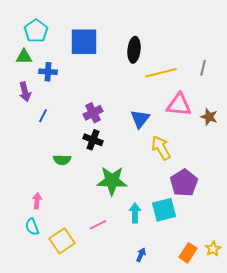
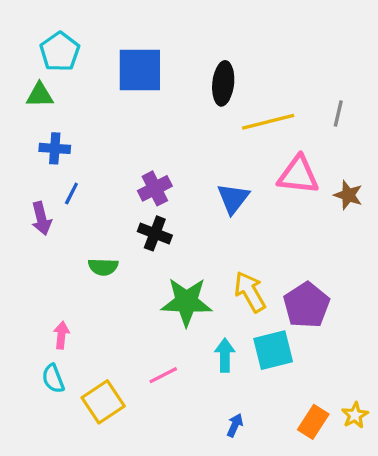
blue cross: (48, 72) -> (55, 148), moved
purple arrow: (25, 92) -> (41, 218), moved
yellow arrow: (161, 148) -> (250, 292), moved

